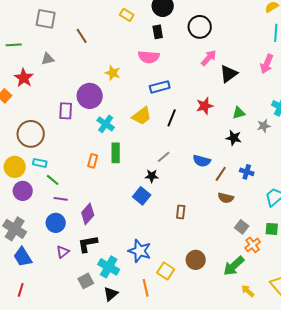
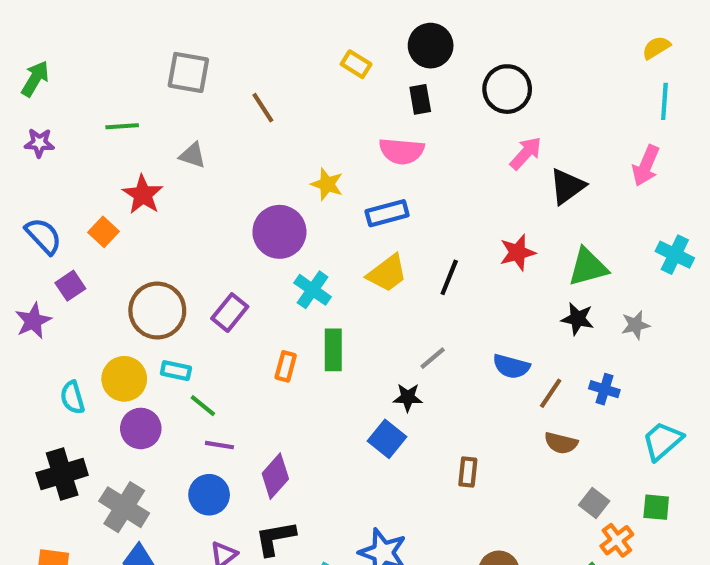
gray triangle: (48, 59) -> (193, 155), turned 32
blue rectangle: (160, 87) -> (387, 213), moved
purple rectangle: (66, 111) -> (230, 313), moved, turned 36
green triangle: (239, 113) -> (588, 267), size x1.5
gray star: (264, 126) -> (635, 325), moved

